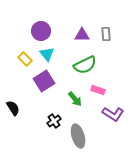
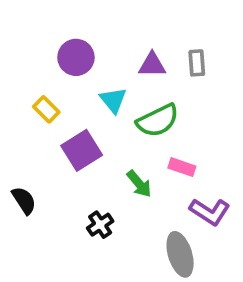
cyan triangle: (47, 54) -> (113, 100), moved
gray ellipse: (78, 136) -> (180, 254), moved

